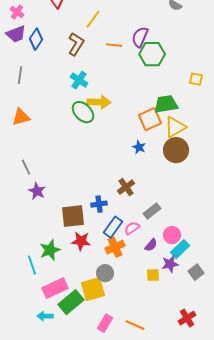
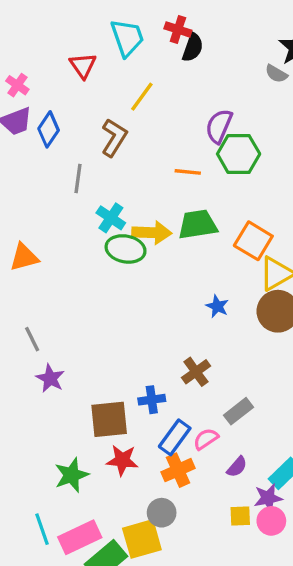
orange line: (114, 45) -> (188, 172), moved
gray line: (20, 75) -> (78, 179), moved
cyan cross: (79, 80) -> (111, 218), moved
green trapezoid: (166, 104) -> (198, 224), moved
green ellipse: (83, 112) -> (126, 249), turned -35
orange square: (150, 119) -> (253, 241), moved, turned -35
pink circle: (172, 235) -> (271, 521), moved
cyan line: (32, 265) -> (42, 529), moved

